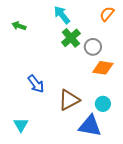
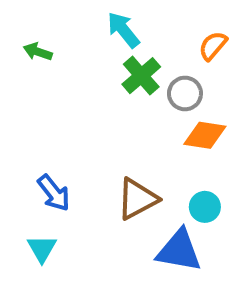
orange semicircle: (107, 14) -> (213, 46), moved
blue arrow: (36, 84) -> (54, 193), moved

